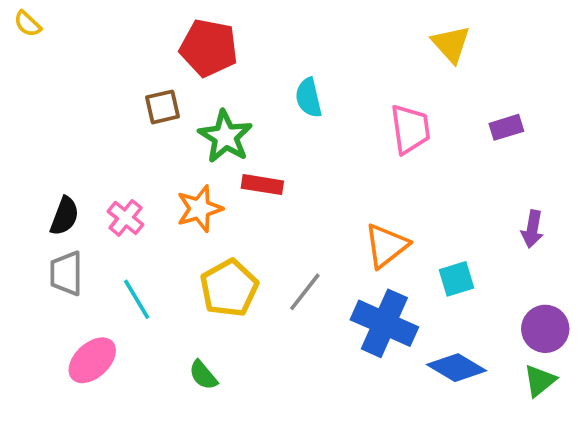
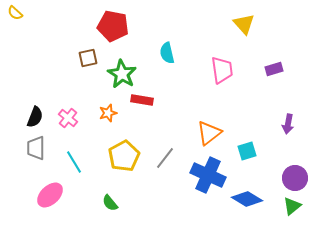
orange star: (199, 209) -> (108, 113), size x0.7

